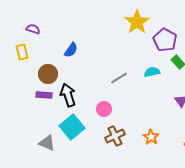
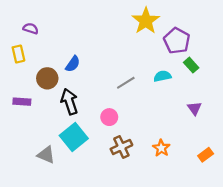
blue semicircle: (71, 50) -> (73, 64), moved
purple rectangle: (44, 95) -> (22, 102), moved

